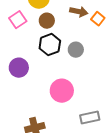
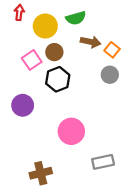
pink square: (18, 20) -> (32, 60), moved
gray circle: (76, 50) -> (110, 75), moved

